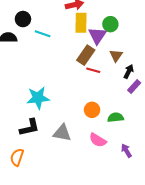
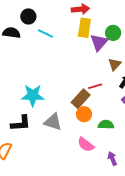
brown rectangle: (86, 55) -> (81, 99), moved
red line: (93, 70) -> (95, 86), moved, turned -40
gray triangle: (62, 133) -> (53, 122), moved

